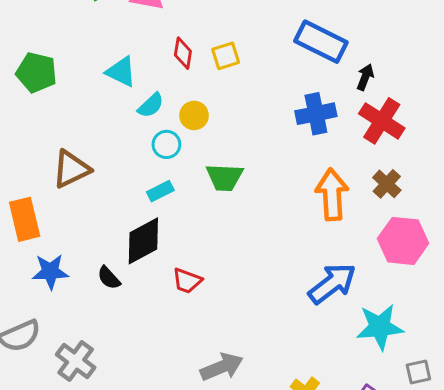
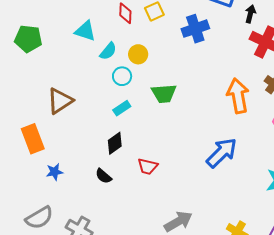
blue cross: (316, 114) -> (195, 29), moved
black diamond: (143, 241) -> (115, 143), size x0.7
blue star: (50, 272) -> (55, 172), size x0.7
black semicircle: (109, 278) -> (104, 176), moved
blue arrow: (332, 284) -> (222, 153), moved

